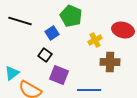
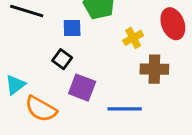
red ellipse: (123, 30) -> (173, 24), turned 55
blue square: (52, 33) -> (72, 28), turned 32

